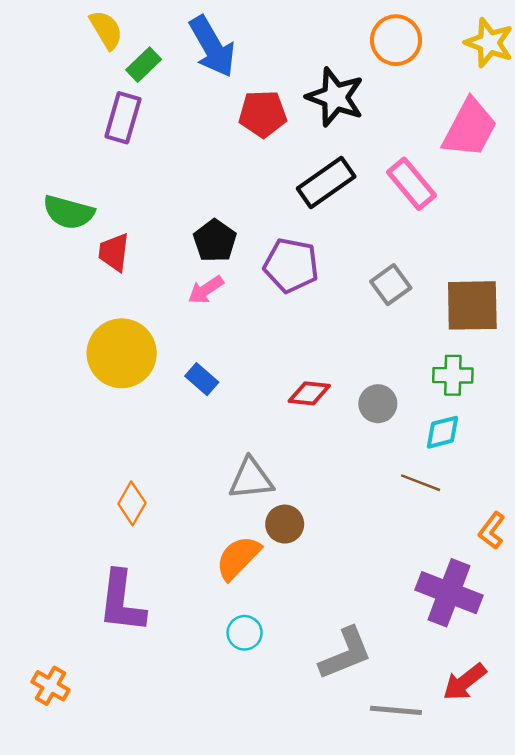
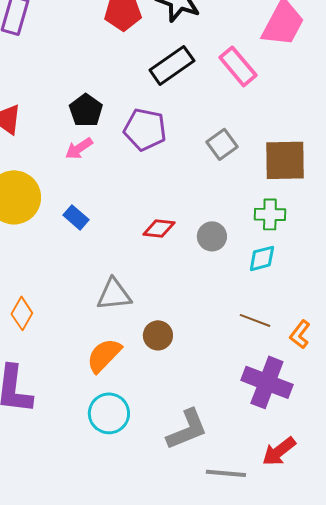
brown line: (421, 483) -> (255, 320), moved
brown circle: (285, 524) -> (158, 335), moved
cyan circle: (245, 633) -> (109, 413), size x1.5

